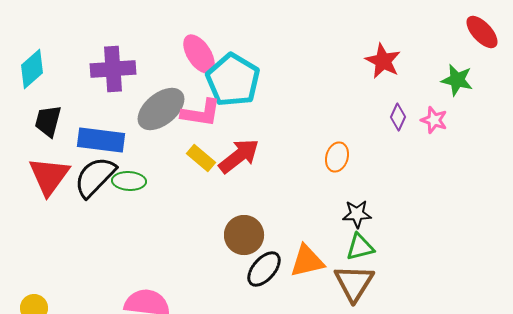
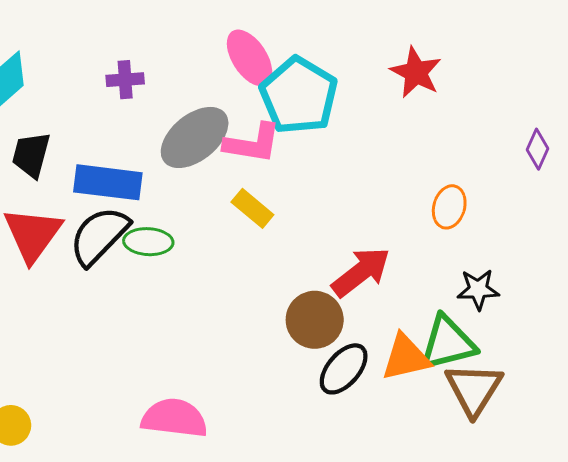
red star: (383, 61) -> (416, 72), moved
purple cross: (113, 69) -> (125, 80), size x0.6
red arrow: (239, 156) -> (361, 272), moved
green triangle: (360, 247) -> (448, 343), moved, size x1.4

